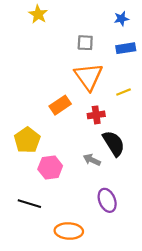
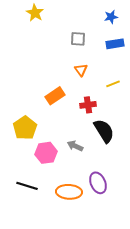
orange triangle: (89, 77) -> (81, 70), size x0.5
gray arrow: (92, 160) -> (75, 146), moved
orange ellipse: (69, 231) -> (69, 192), moved

